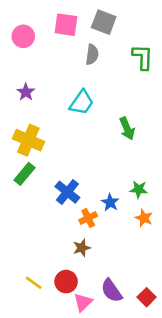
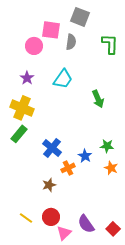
pink square: (66, 25) -> (51, 30), moved
pink circle: (23, 36) -> (34, 46), moved
purple star: (26, 92) -> (27, 78), moved
brown star: (82, 248) -> (49, 185), moved

